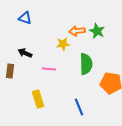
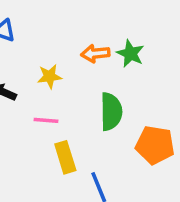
yellow star: (63, 44) -> (50, 76), moved
yellow rectangle: (38, 99) -> (65, 157), moved

